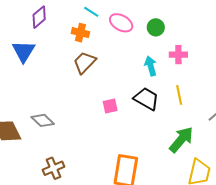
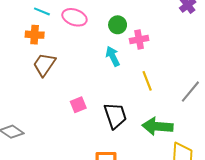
green circle: (156, 27) -> (118, 25), moved
black trapezoid: (146, 99) -> (115, 116), moved, turned 52
green arrow: (181, 140) -> (157, 126), turned -116

